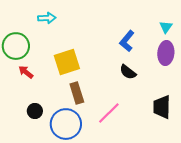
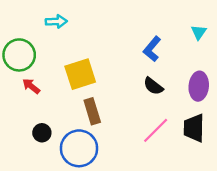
purple ellipse: (166, 53) -> (199, 86), moved
pink line: (109, 113) -> (156, 130), moved

